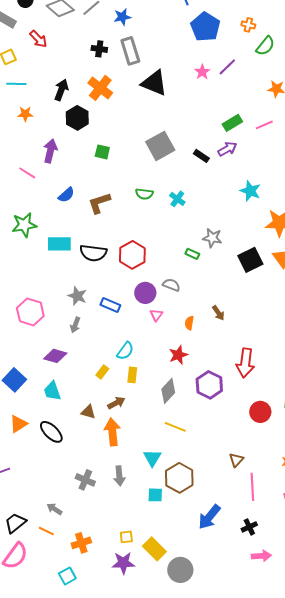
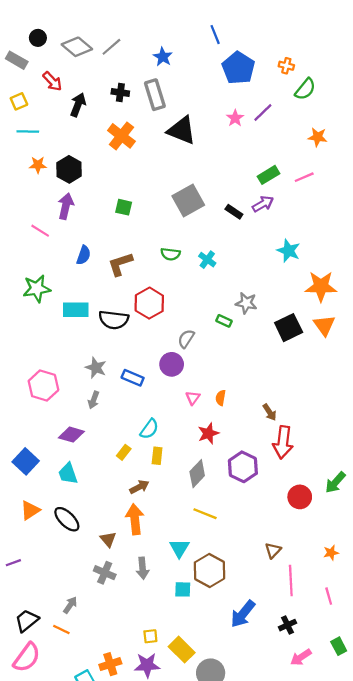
blue star: (122, 17) -> (163, 57), moved, turned -30
black arrow: (61, 90) -> (78, 105), moved
black hexagon: (77, 118) -> (69, 169), moved
blue semicircle: (66, 195) -> (84, 255), turned -30
red hexagon: (132, 255) -> (149, 303), moved
gray semicircle: (171, 285) -> (186, 339), moved, turned -78
brown arrow: (218, 313) -> (270, 412), moved
pink triangle: (156, 315) -> (193, 398), moved
brown triangle: (88, 412) -> (108, 539), moved, turned 35
gray arrow: (54, 509) -> (70, 605), turned 91
orange cross: (81, 543) -> (110, 664), moved
pink arrow: (261, 556) -> (301, 657), turned 150

